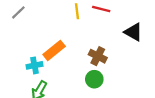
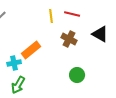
brown cross: (98, 56) -> (69, 39), moved
green circle: (94, 79) -> (77, 75), moved

